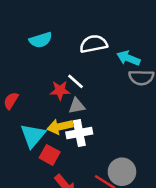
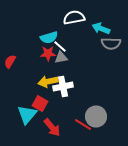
cyan semicircle: (41, 40) -> (49, 38), moved
gray triangle: (77, 106) -> (61, 58), moved
cyan triangle: (33, 136) -> (27, 114), moved

